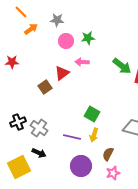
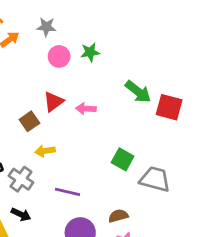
pink arrow: (82, 62) -> (86, 109), moved
green square: (92, 114) -> (123, 159), moved
yellow arrow: (94, 135) -> (45, 151), moved, turned 64
brown semicircle: (108, 154) -> (118, 216), turned 48

